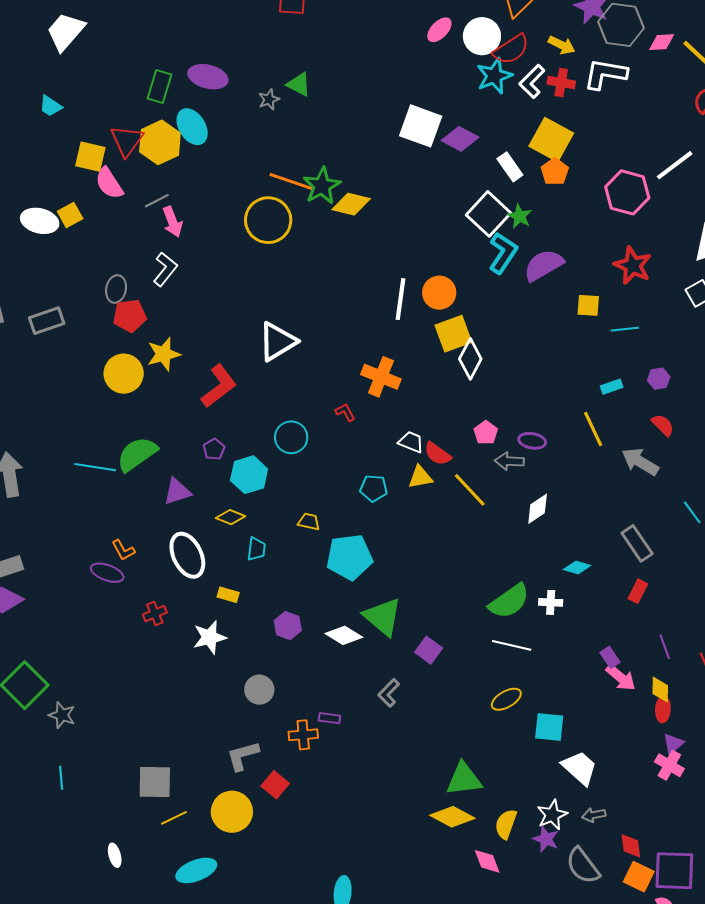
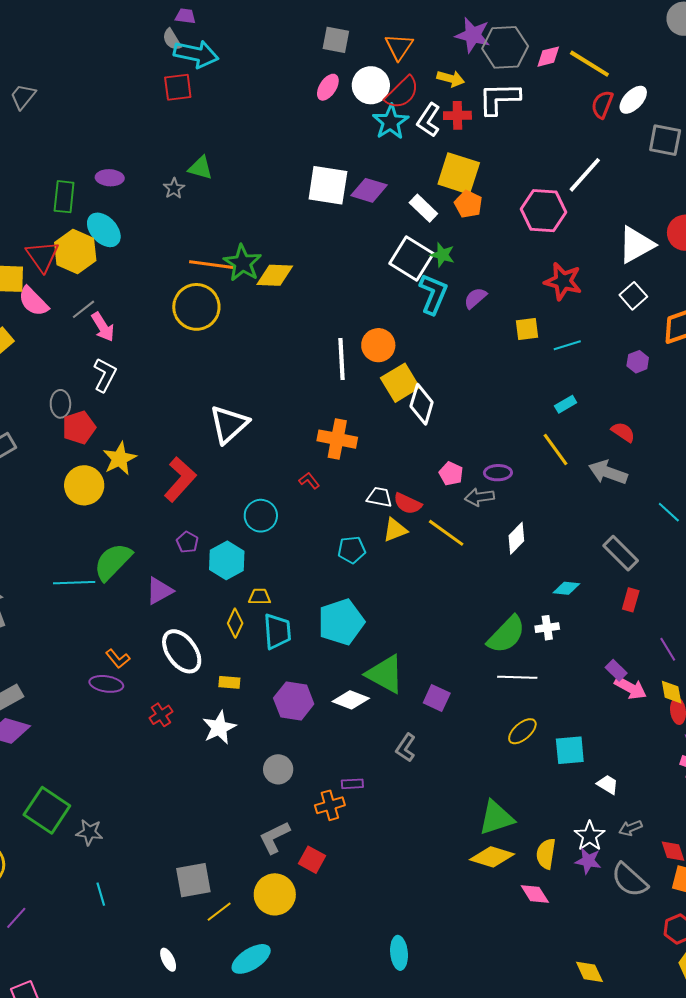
purple ellipse: (208, 77) -> (110, 178), size x0.7
purple semicircle: (544, 265) -> (475, 298), size x0.6
purple hexagon: (659, 379) -> (638, 362), moved
yellow diamond: (231, 517) -> (235, 623), moved, turned -76
yellow trapezoid: (309, 522) -> (260, 597), moved
cyan trapezoid: (256, 549) -> (277, 631), moved, size x1.5
purple hexagon: (288, 626) -> (294, 701), size x1.4
white trapezoid: (580, 768) -> (608, 784), size x0.6

